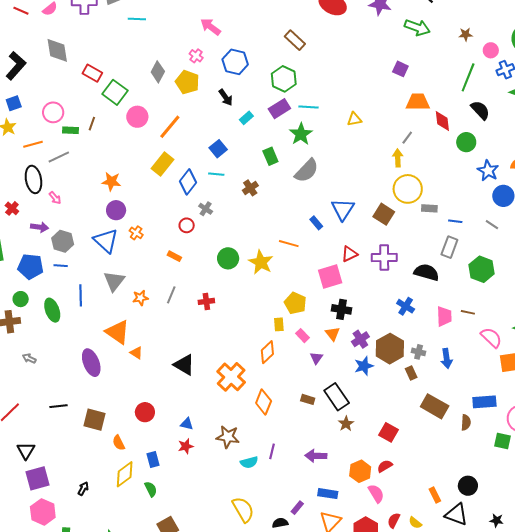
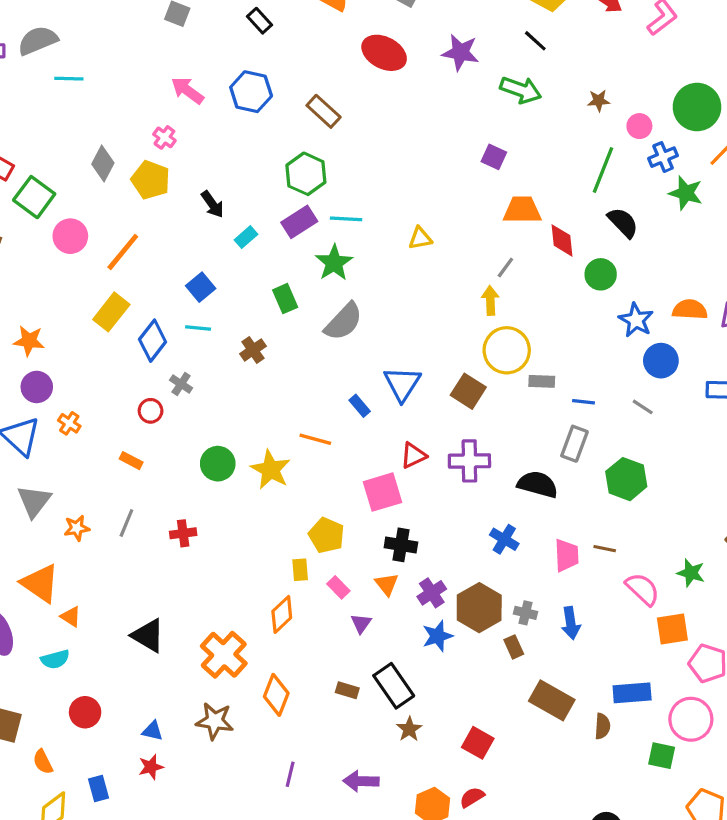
blue hexagon: (235, 62) -> (251, 92), moved
brown star: (228, 437) -> (215, 721), moved
cyan semicircle: (249, 462) -> (55, 659), moved

